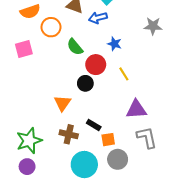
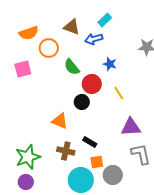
orange triangle: (62, 103) -> (60, 121), turned -42
orange square: (108, 140) -> (97, 162), moved

